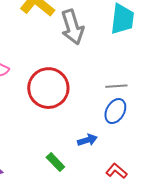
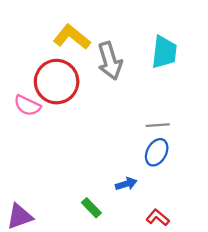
red circle: (48, 88) -> (57, 82), moved

